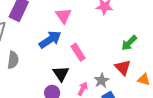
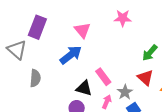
pink rectangle: (78, 52) -> (103, 77), moved
black triangle: (61, 74) -> (84, 88), turned -36

